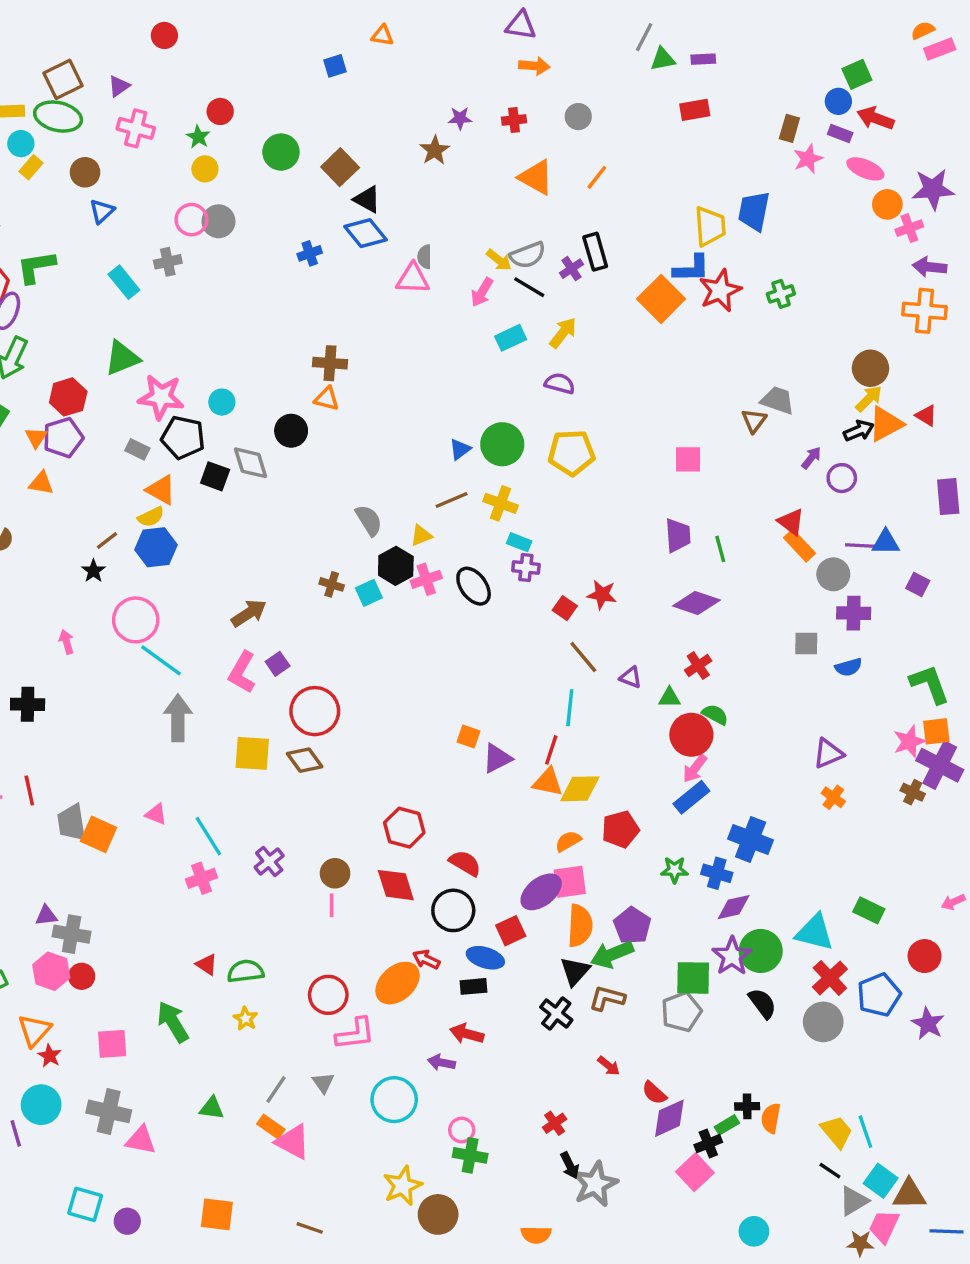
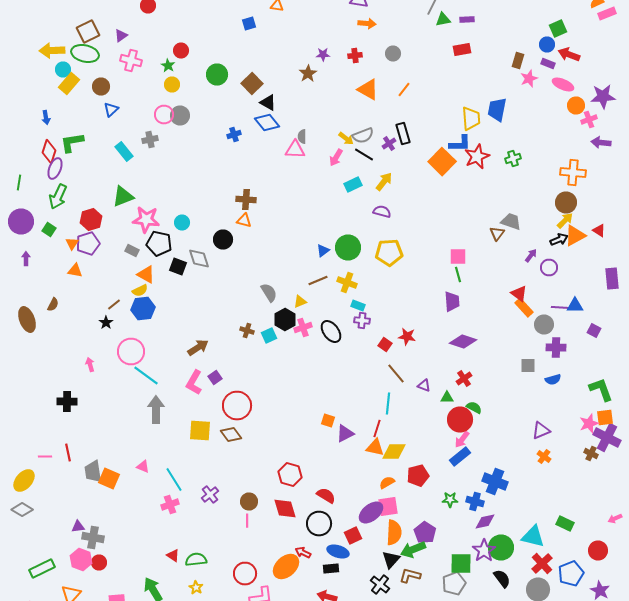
yellow rectangle: (31, 167) -> (69, 84), size x1.5
orange cross: (925, 311) -> (573, 172), moved
green line: (720, 549) -> (458, 274), moved

